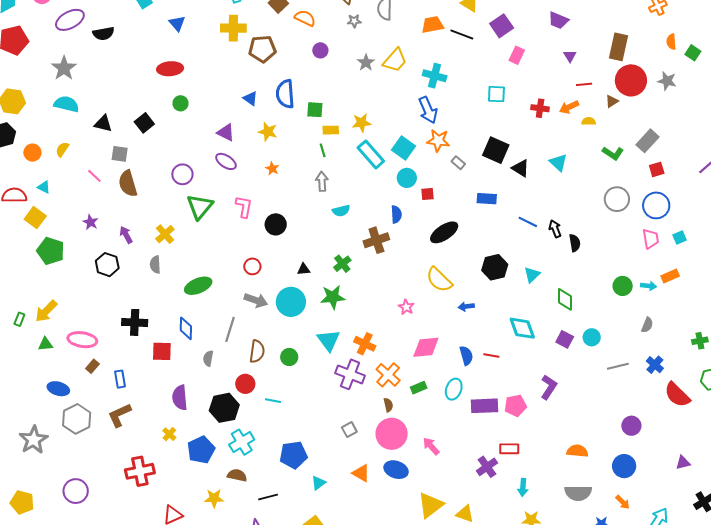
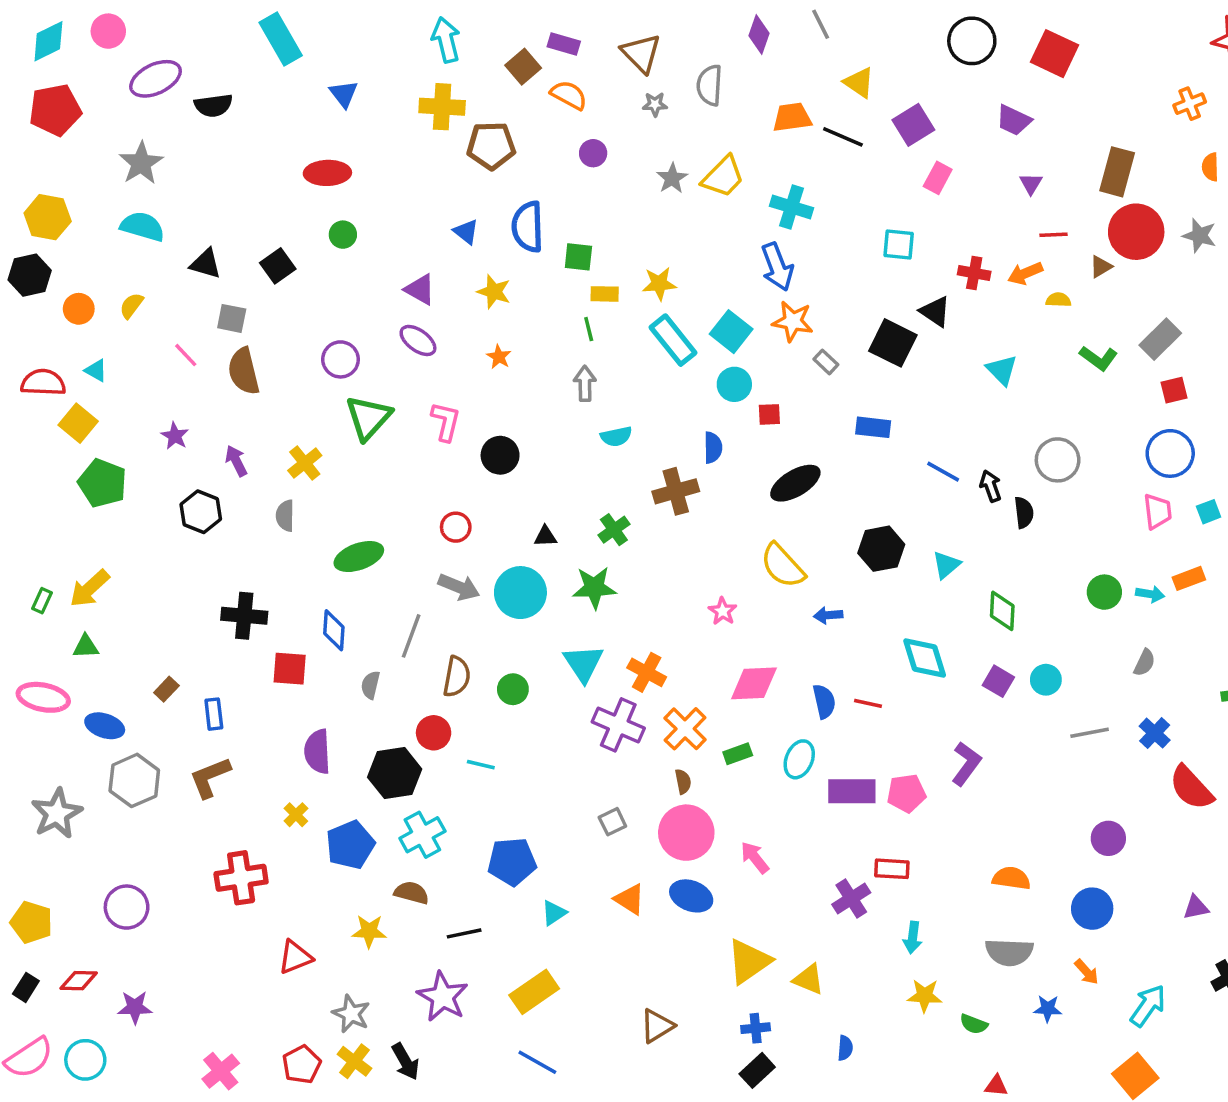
black triangle: (521, 168) -> (935, 312), moved
gray circle: (617, 199) -> (1058, 460), moved
pink ellipse: (82, 340) -> (43, 697), moved

